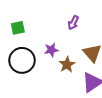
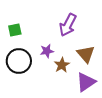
purple arrow: (73, 23) -> (68, 25), size x1.6

